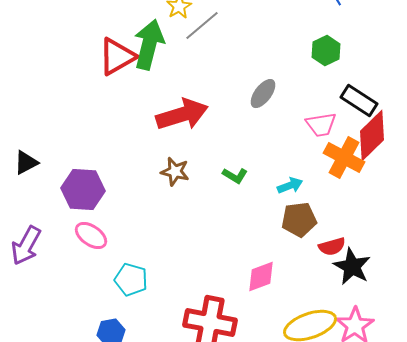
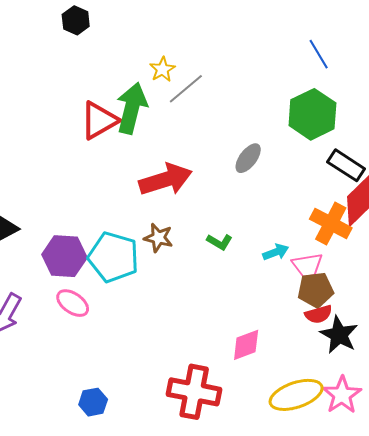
green hexagon: (326, 51) -> (312, 114), size x1.6
pink trapezoid: (321, 125) -> (307, 265), moved
brown pentagon: (299, 220) -> (315, 290), moved
cyan pentagon: (131, 280) -> (113, 257), moved, size x1.5

